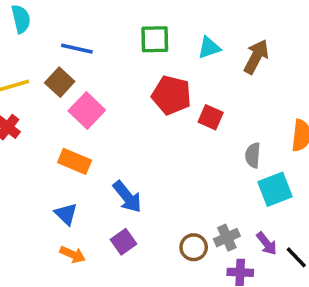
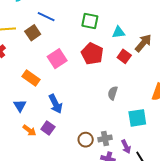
pink square: (87, 110) -> (57, 59), moved
red square: (211, 117) -> (124, 56), moved
gray semicircle: (253, 155) -> (113, 93), moved
purple square: (123, 242) -> (48, 128), turned -32
orange arrow: (73, 255) -> (29, 130), moved

